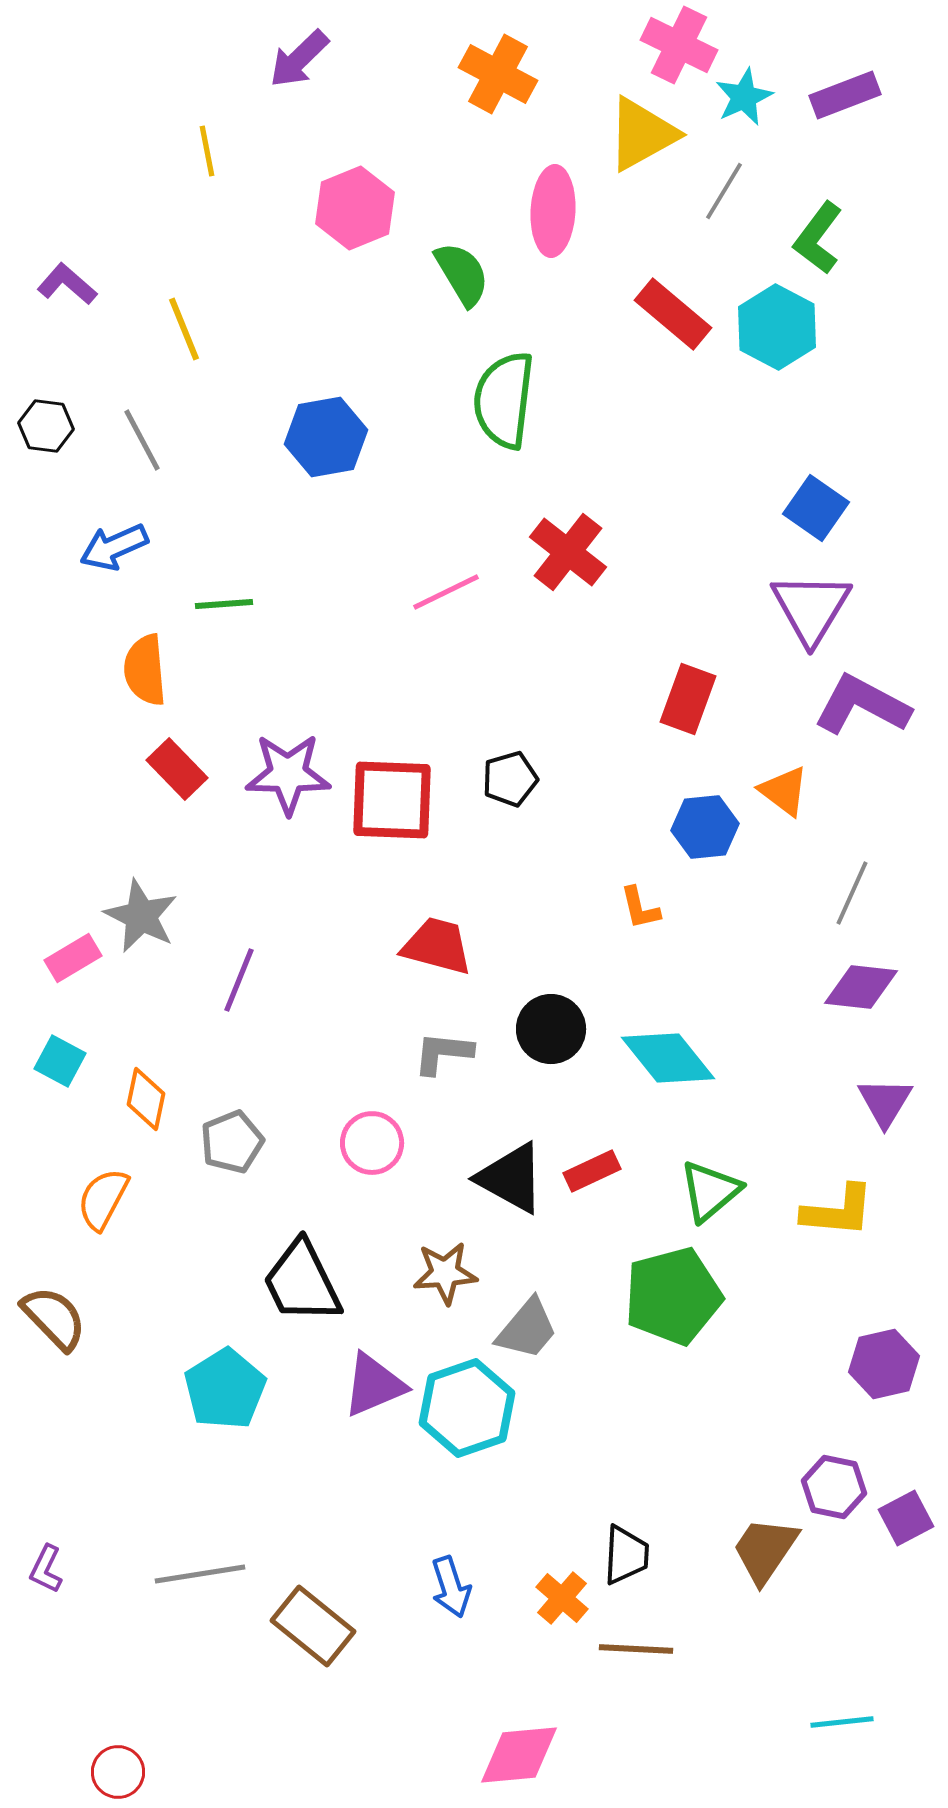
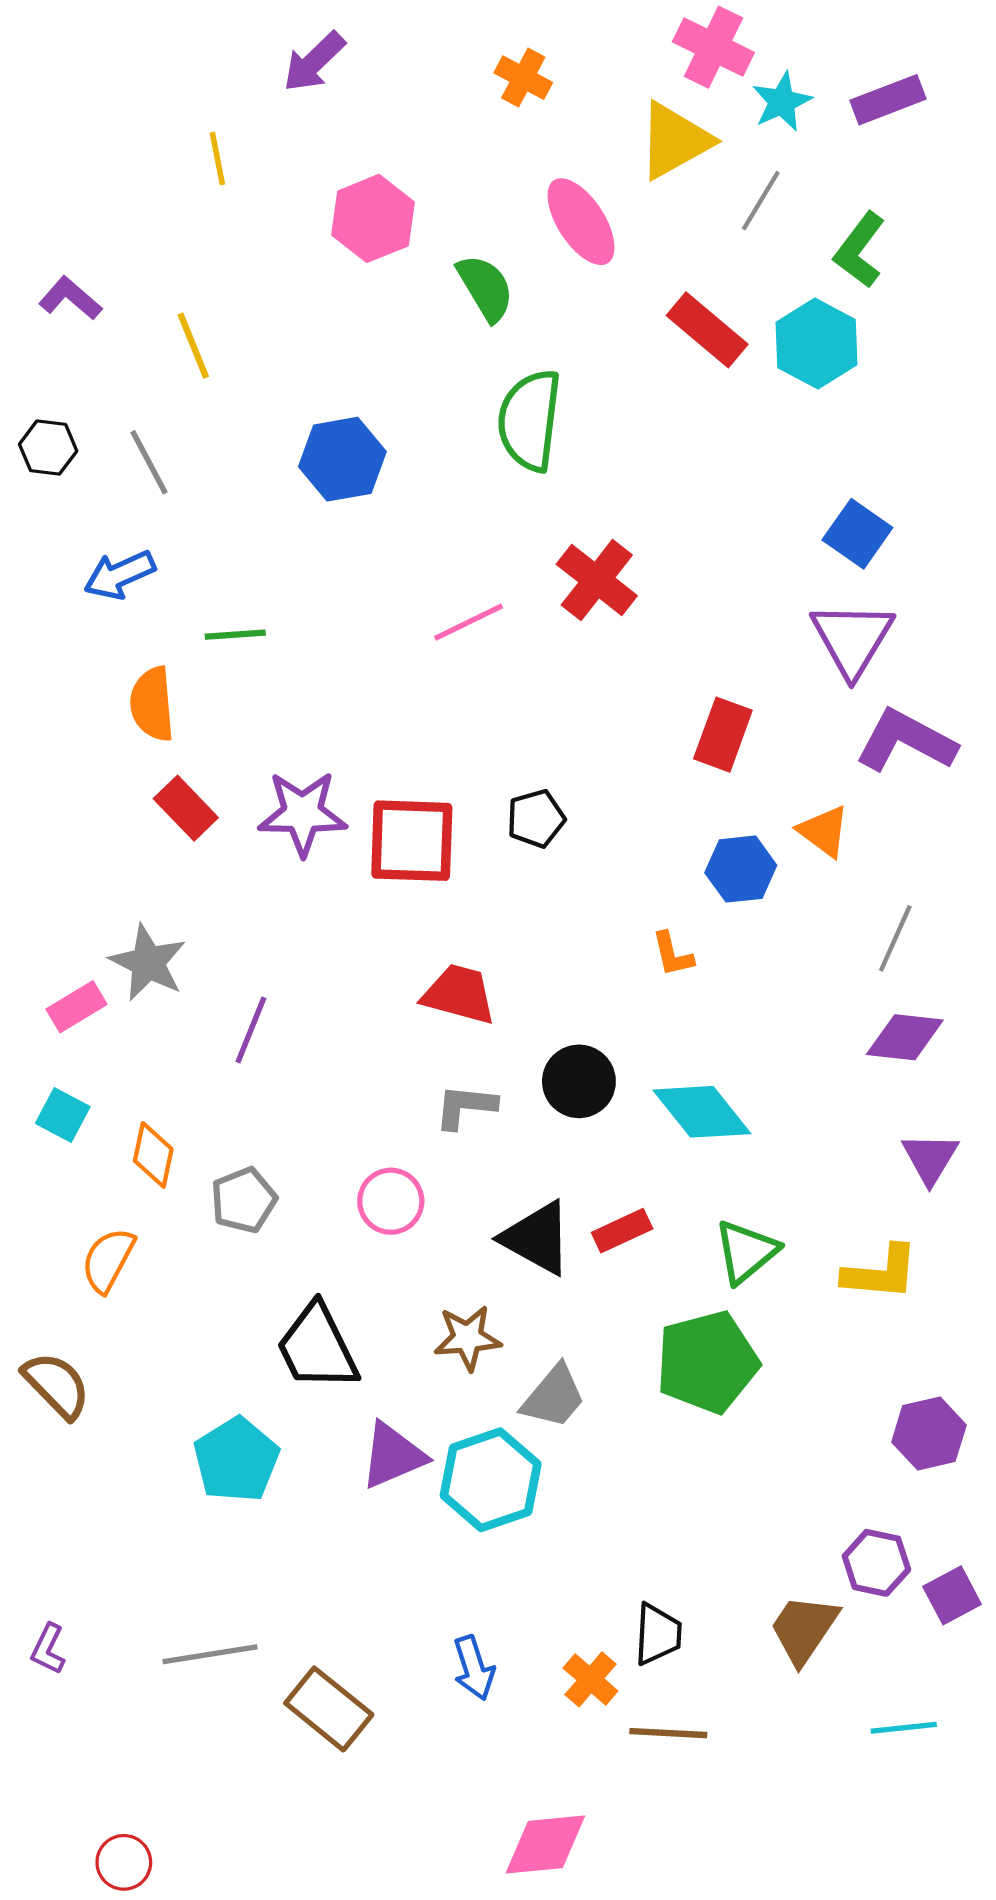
orange cross: (498, 74) -> (523, 78), size x0.7
pink ellipse: (553, 211) -> (581, 222), turned -36
cyan line: (842, 1722) -> (904, 1728), moved

